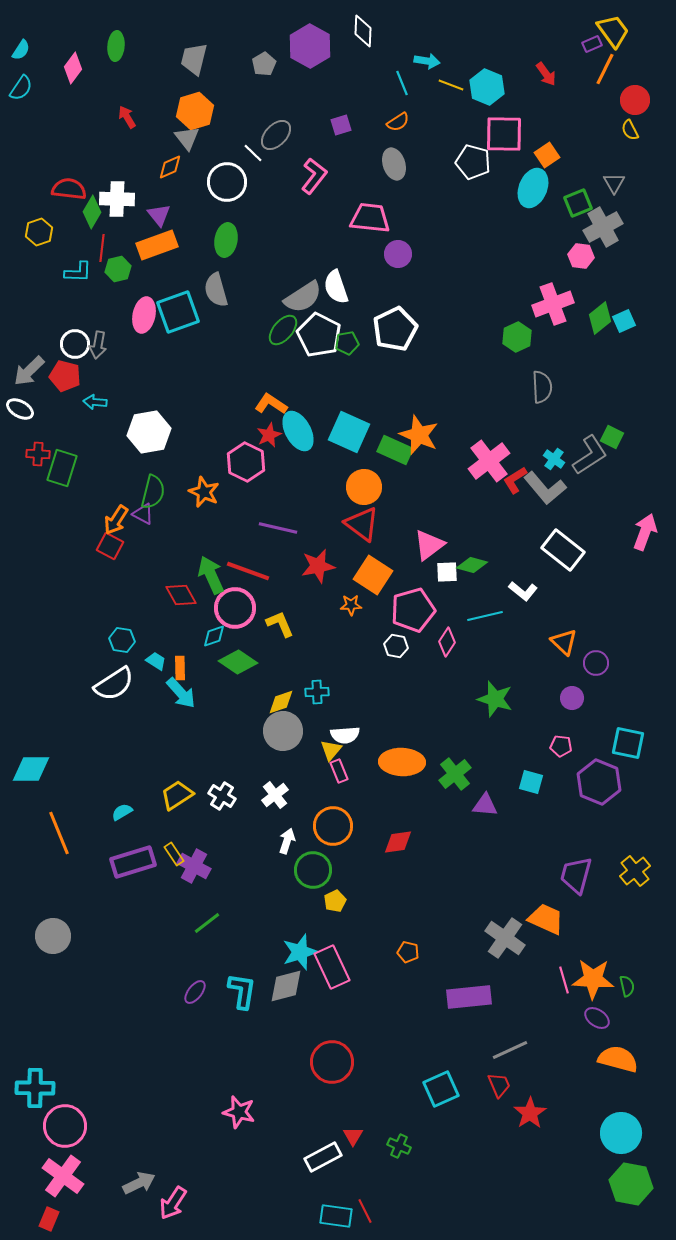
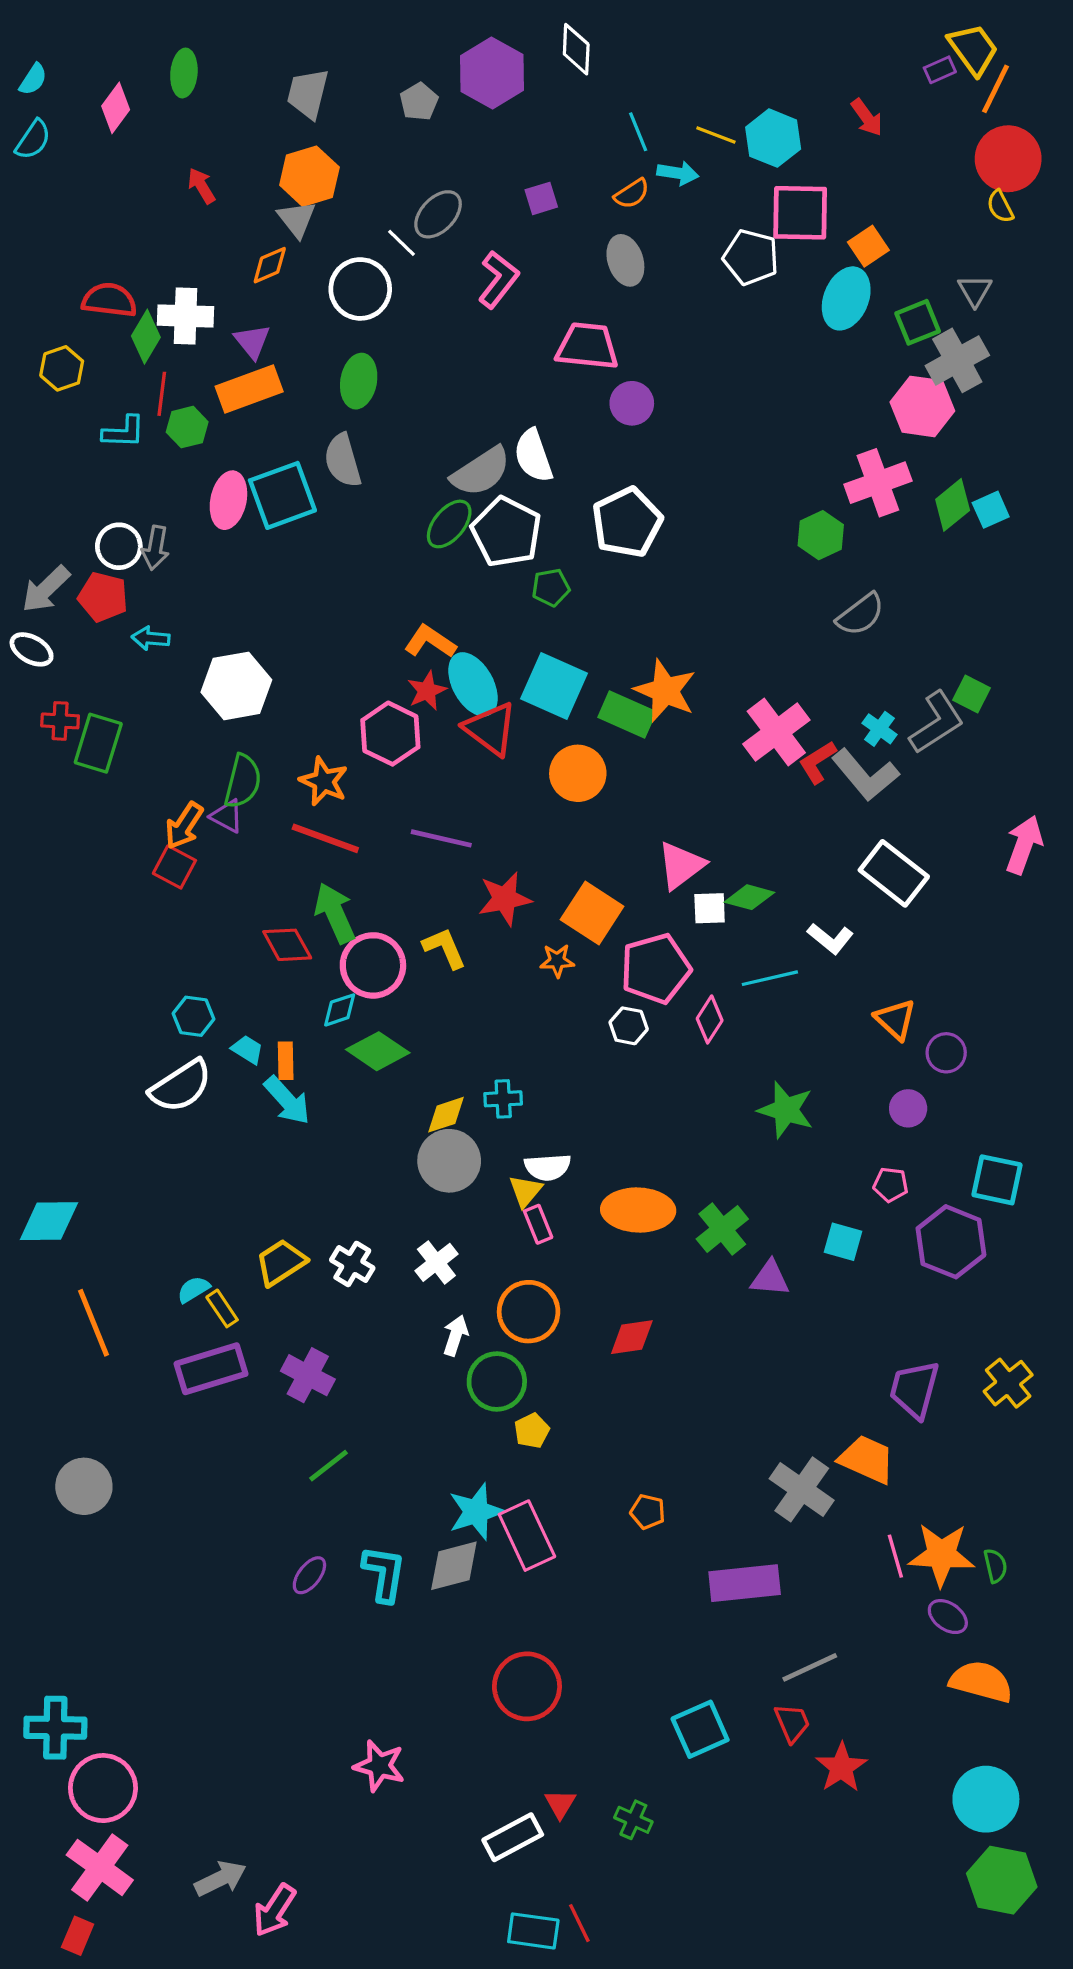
cyan arrow: (427, 61) -> (678, 173), moved
orange line: (605, 69) -> (995, 89), moved
red circle: (635, 100) -> (1008, 159), size x1.4
pink hexagon: (581, 256) -> (922, 406), size x1.5
green pentagon: (347, 343) -> (551, 588), moved
gray semicircle: (542, 387) -> (860, 614), turned 56
red triangle: (362, 524) -> (490, 729), moved
red line: (248, 571) -> (325, 838), moved
yellow L-shape: (280, 624) -> (444, 948), moved
yellow rectangle: (174, 854) -> (222, 1308), moved

